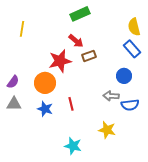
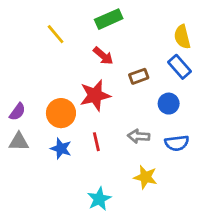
yellow line: (22, 29) -> (56, 34), moved, turned -49
brown rectangle: (89, 56) -> (139, 76), moved
red star: (60, 61) -> (95, 95), moved
gray arrow: (111, 96) -> (139, 136), moved
cyan star: (73, 146) -> (99, 199), turned 30

